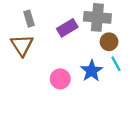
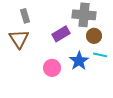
purple rectangle: (67, 28) -> (61, 34), moved
cyan line: (116, 64) -> (100, 55), turned -48

